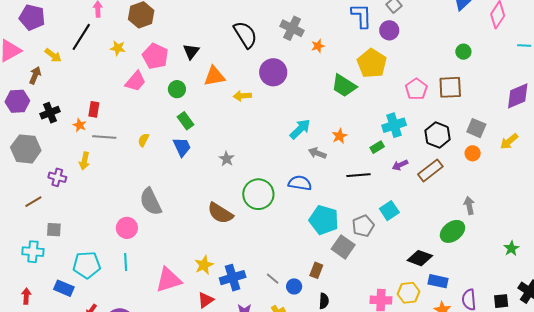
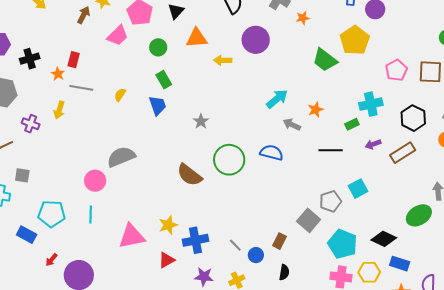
brown arrow: (35, 75) -> (84, 15), moved
gray semicircle: (151, 202) -> (121, 157), turned 88
cyan pentagon: (324, 220) -> (342, 244), moved

